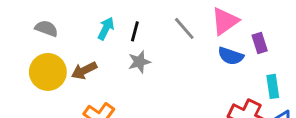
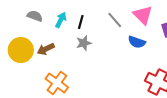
pink triangle: (225, 21) -> (143, 15), turned -40
gray semicircle: (46, 28) -> (35, 16), moved
blue semicircle: (231, 56) -> (137, 42), moved

